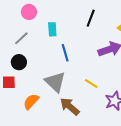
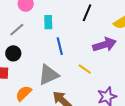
gray triangle: (55, 82) -> (49, 75), turned 50
yellow line: (91, 83) -> (85, 69), moved

